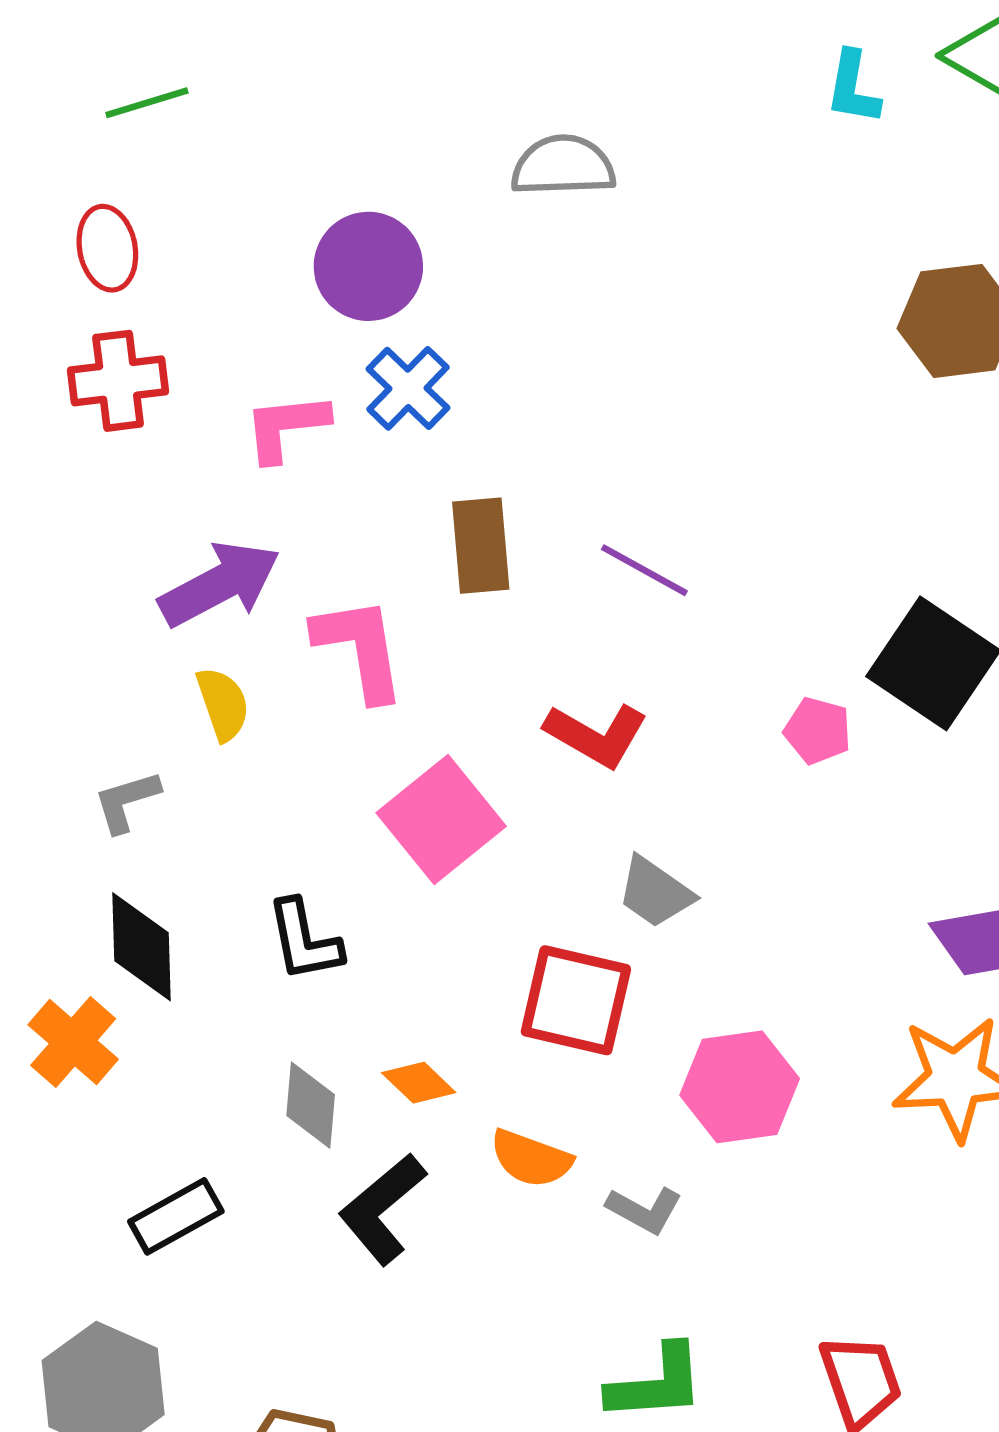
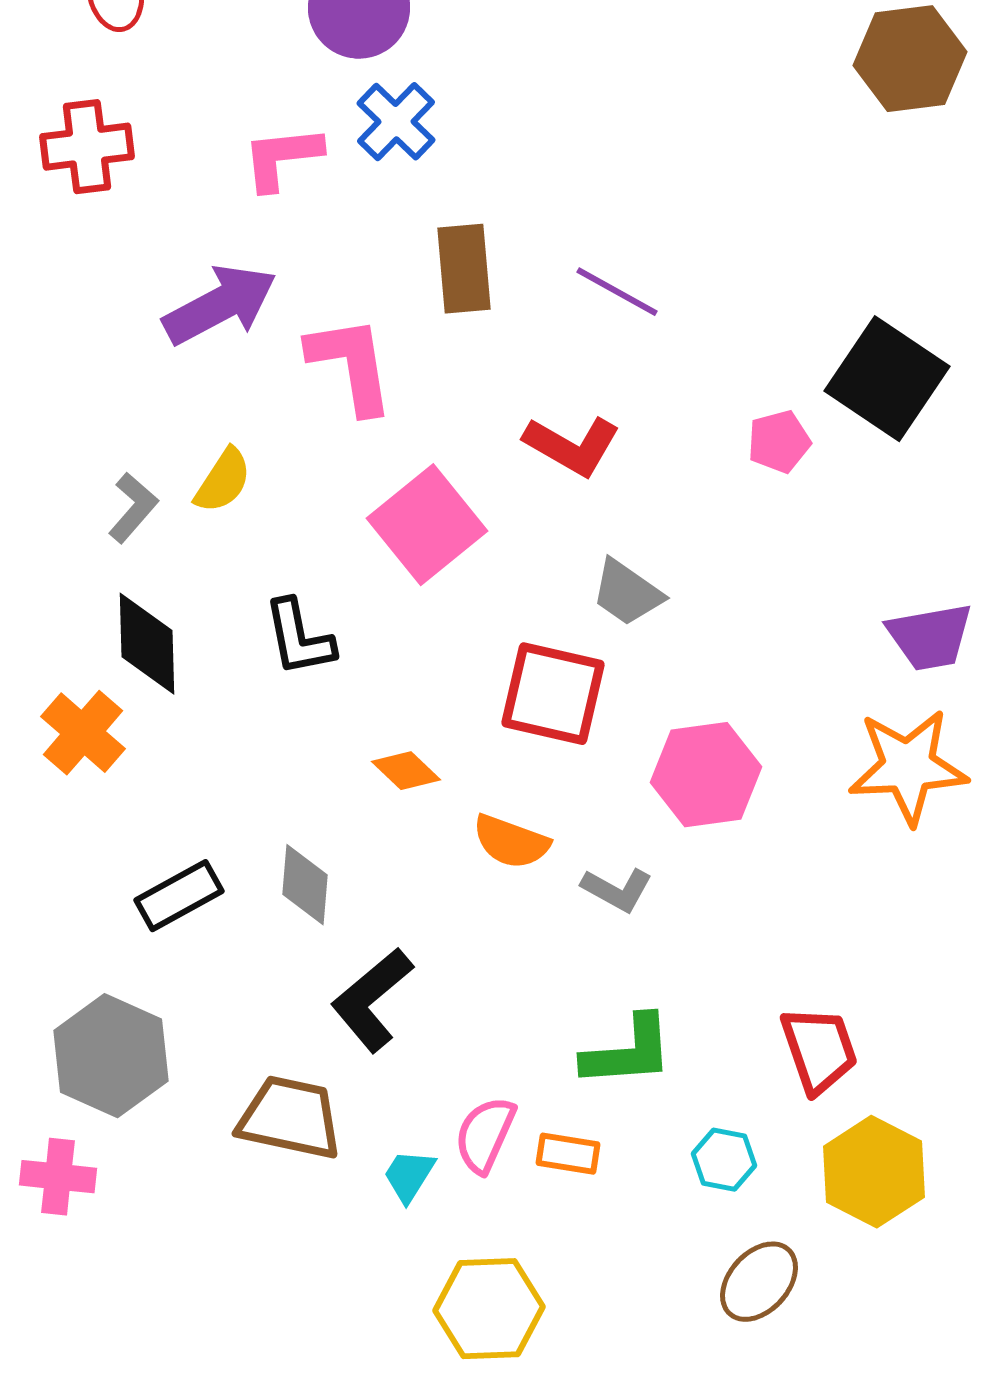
red cross: (118, 381) -> (87, 147), moved
yellow semicircle: (223, 704) -> (223, 481), moved, turned 52
pink pentagon: (818, 731) -> (779, 442), turned -30
gray L-shape: (127, 801) -> (133, 508), turned 148
gray diamond: (311, 1105) -> (305, 885), moved
black L-shape: (382, 1209) -> (372, 1000), moved

